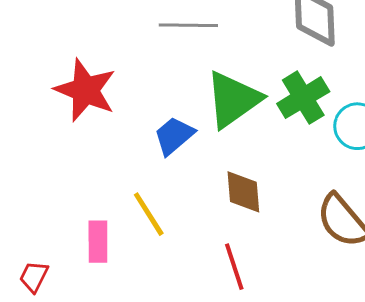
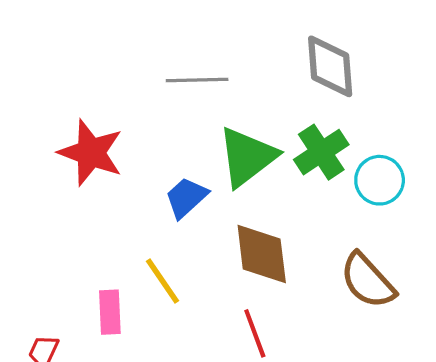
brown diamond: (243, 192) -> (262, 254), size x1.4

